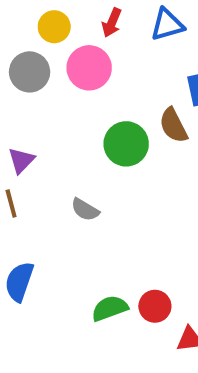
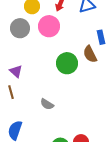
purple triangle: (21, 160) -> (16, 71), turned -32
gray semicircle: (85, 210) -> (47, 104), moved

